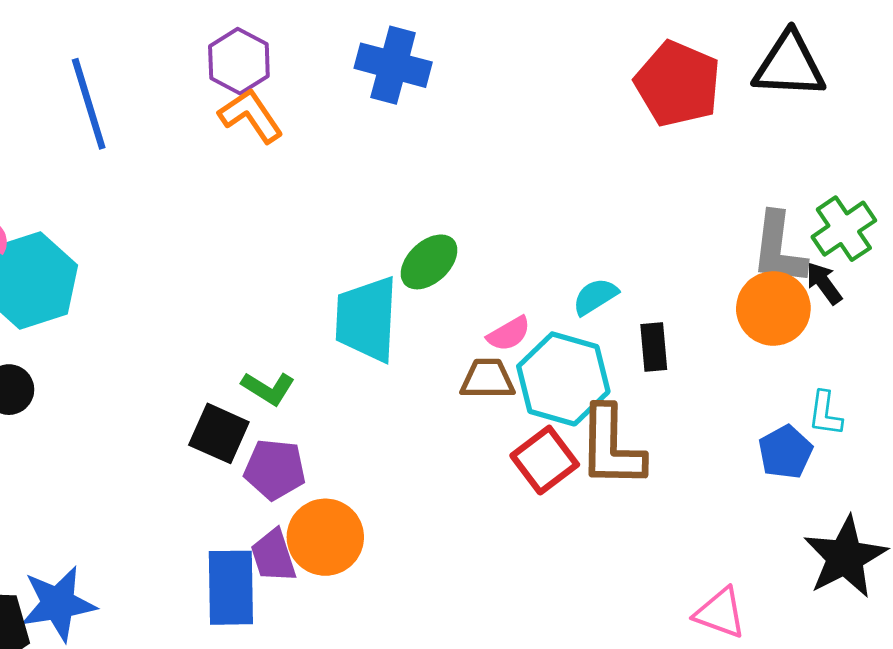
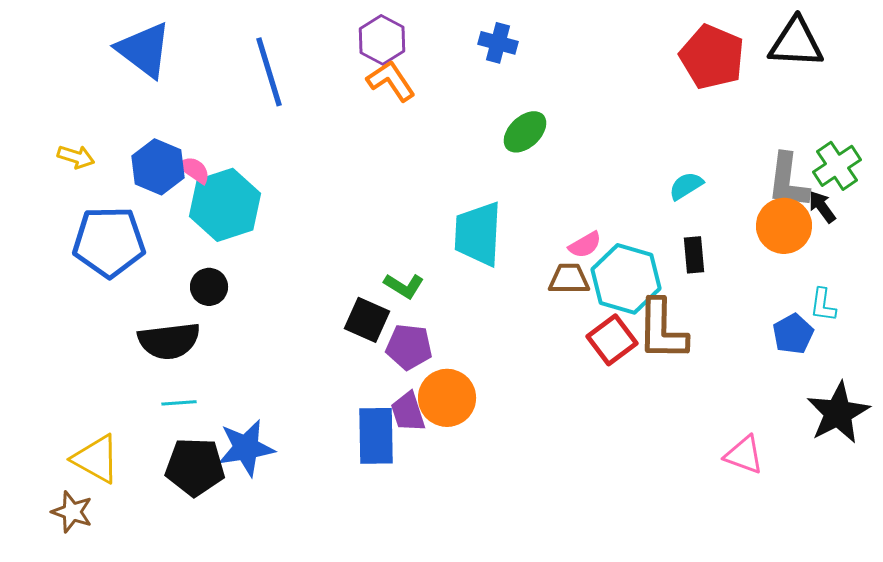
blue cross: (393, 65) -> (498, 43), size x0.7
green ellipse: (429, 262) -> (525, 132), moved
cyan semicircle: (595, 296) -> (686, 186), moved

